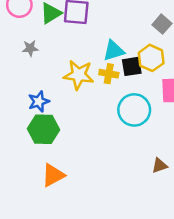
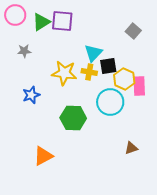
cyan triangle: (114, 51) -> (93, 53), turned -30
yellow hexagon: (151, 58) -> (124, 79), moved
green hexagon: (44, 129) -> (73, 118), moved

